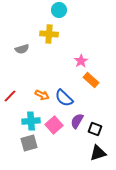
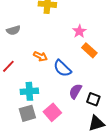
gray semicircle: (22, 49) -> (13, 30), moved
orange arrow: (42, 95) -> (40, 56), moved
pink square: (54, 125) -> (52, 112), moved

